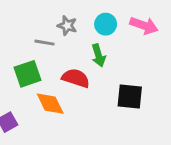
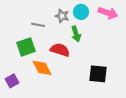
gray star: (67, 26) -> (62, 16), moved
black square: (130, 97) -> (98, 74), moved

